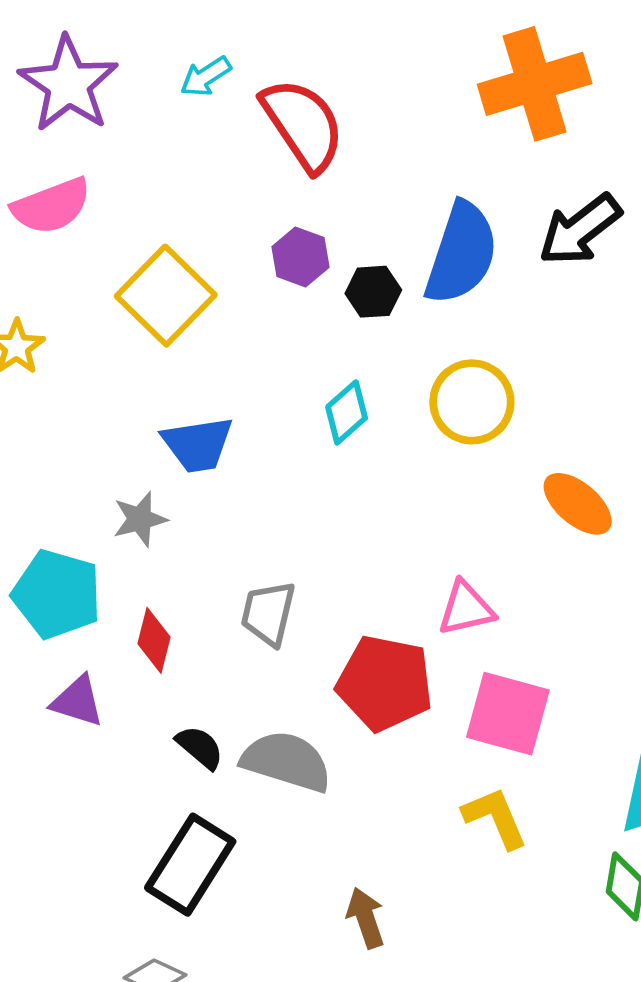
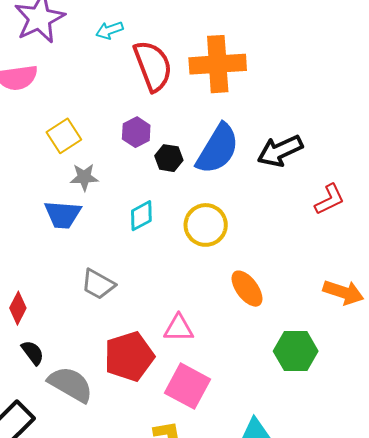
orange cross: (535, 84) -> (218, 64), moved
yellow square: (166, 296) -> (64, 136), size x0.7
gray star: (140, 519) -> (84, 177), moved
gray trapezoid: (268, 613) -> (98, 284), moved, turned -87
red pentagon: (385, 683) -> (129, 356), turned 30
black semicircle: (200, 747) -> (33, 353), moved

